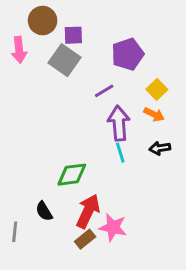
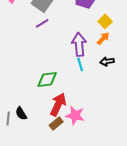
purple line: (104, 91) -> (42, 23), moved
orange arrow: (154, 114) -> (103, 38), turned -72
black semicircle: (44, 211) -> (21, 113), moved

